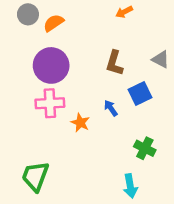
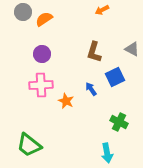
purple circle: (51, 65) -> (42, 54), size x0.6
green trapezoid: (35, 176) -> (29, 145), turned -72

